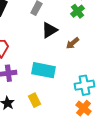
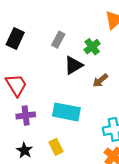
green cross: (77, 11) -> (92, 47), moved

